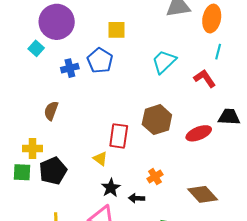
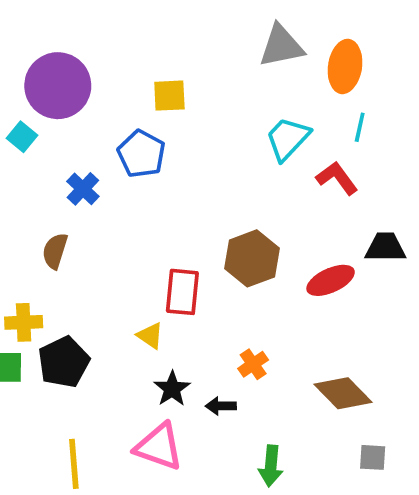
cyan trapezoid: (164, 62) -> (288, 139), moved
blue cross: (70, 68) -> (83, 189), moved, turned -30

